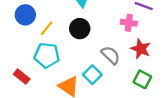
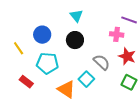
blue circle: (25, 15) -> (42, 35), moved
yellow line: (47, 28) -> (19, 48), moved, turned -72

